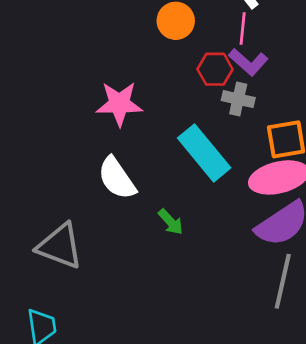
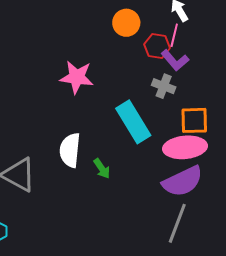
red hexagon: (215, 69) -> (157, 46), moved
white semicircle: (117, 178) -> (70, 150), moved, turned 32

